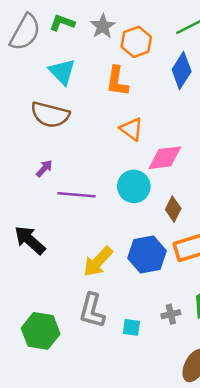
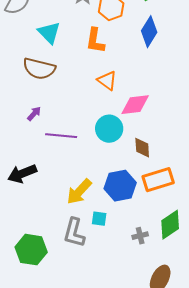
brown diamond: (173, 209) -> (142, 148), turned -30
black arrow: (30, 240) -> (22, 174), turned -64
cyan square: (131, 327) -> (99, 219), moved

